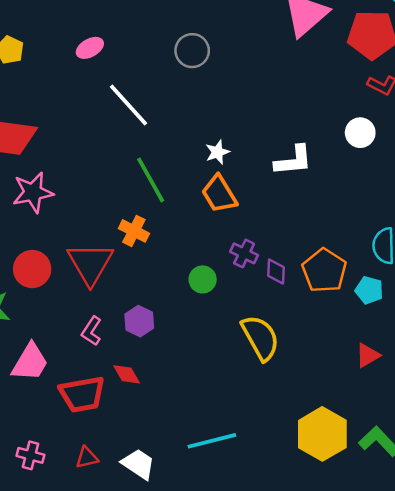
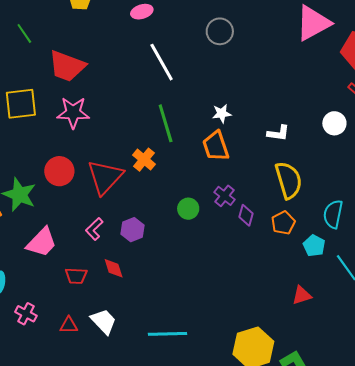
white L-shape: (293, 161) -> (278, 133), size x0.7
orange pentagon: (324, 271) -> (283, 223), size x0.7
yellow semicircle: (260, 338) -> (289, 180), moved
red trapezoid: (82, 394) -> (76, 276), size x0.6
white trapezoid: (138, 464) -> (104, 321), moved

